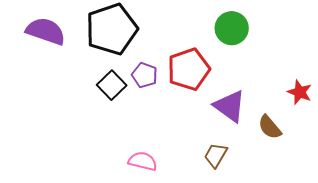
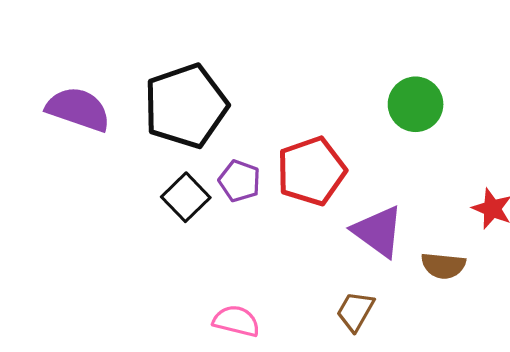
green circle: (232, 28) -> (416, 104), moved
brown semicircle: (270, 127) -> (443, 266), turned -44

